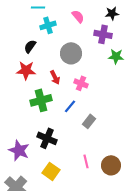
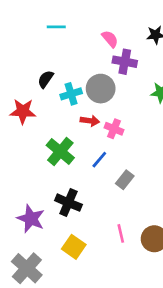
cyan cross: (48, 25) -> (71, 94), moved
purple cross: (103, 34) -> (125, 62), moved
red star: (26, 70) -> (23, 111), moved
red arrow: (55, 77) -> (90, 121), moved, turned -56
green cross: (41, 100) -> (60, 152), turned -35

